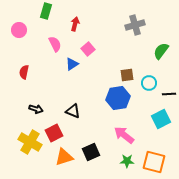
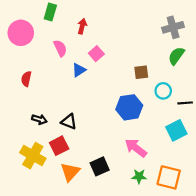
gray cross: (135, 25) -> (173, 27), moved
pink circle: (19, 30) -> (21, 33), size x1.5
brown square: (127, 75) -> (141, 72), moved
black triangle: (73, 111) -> (69, 122), moved
orange triangle: (64, 157) -> (70, 172), turned -30

